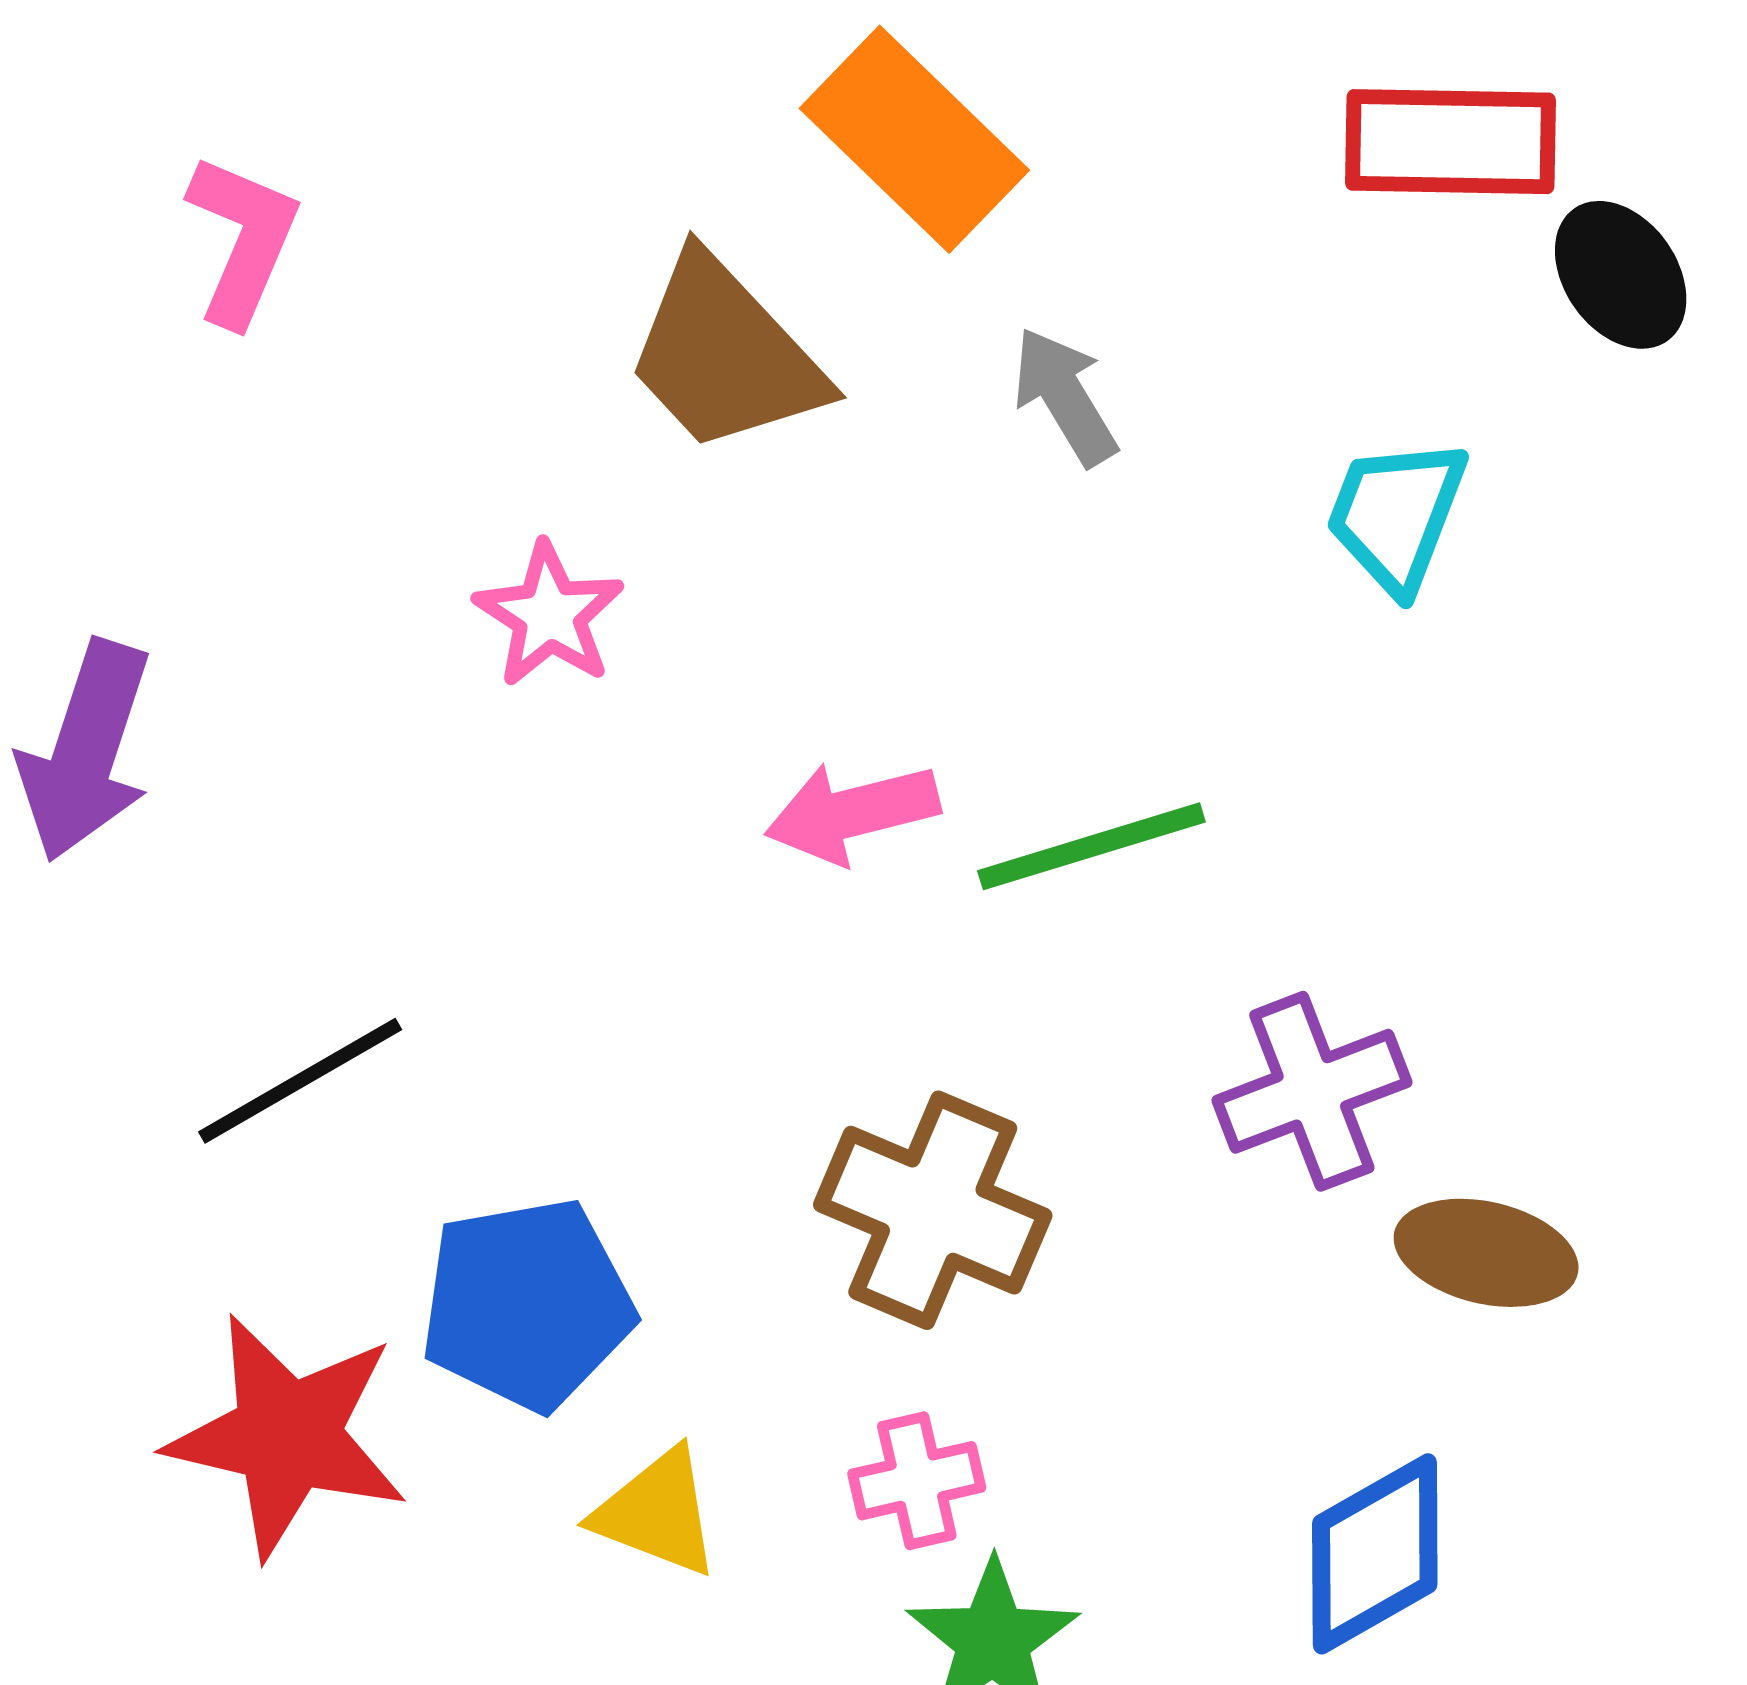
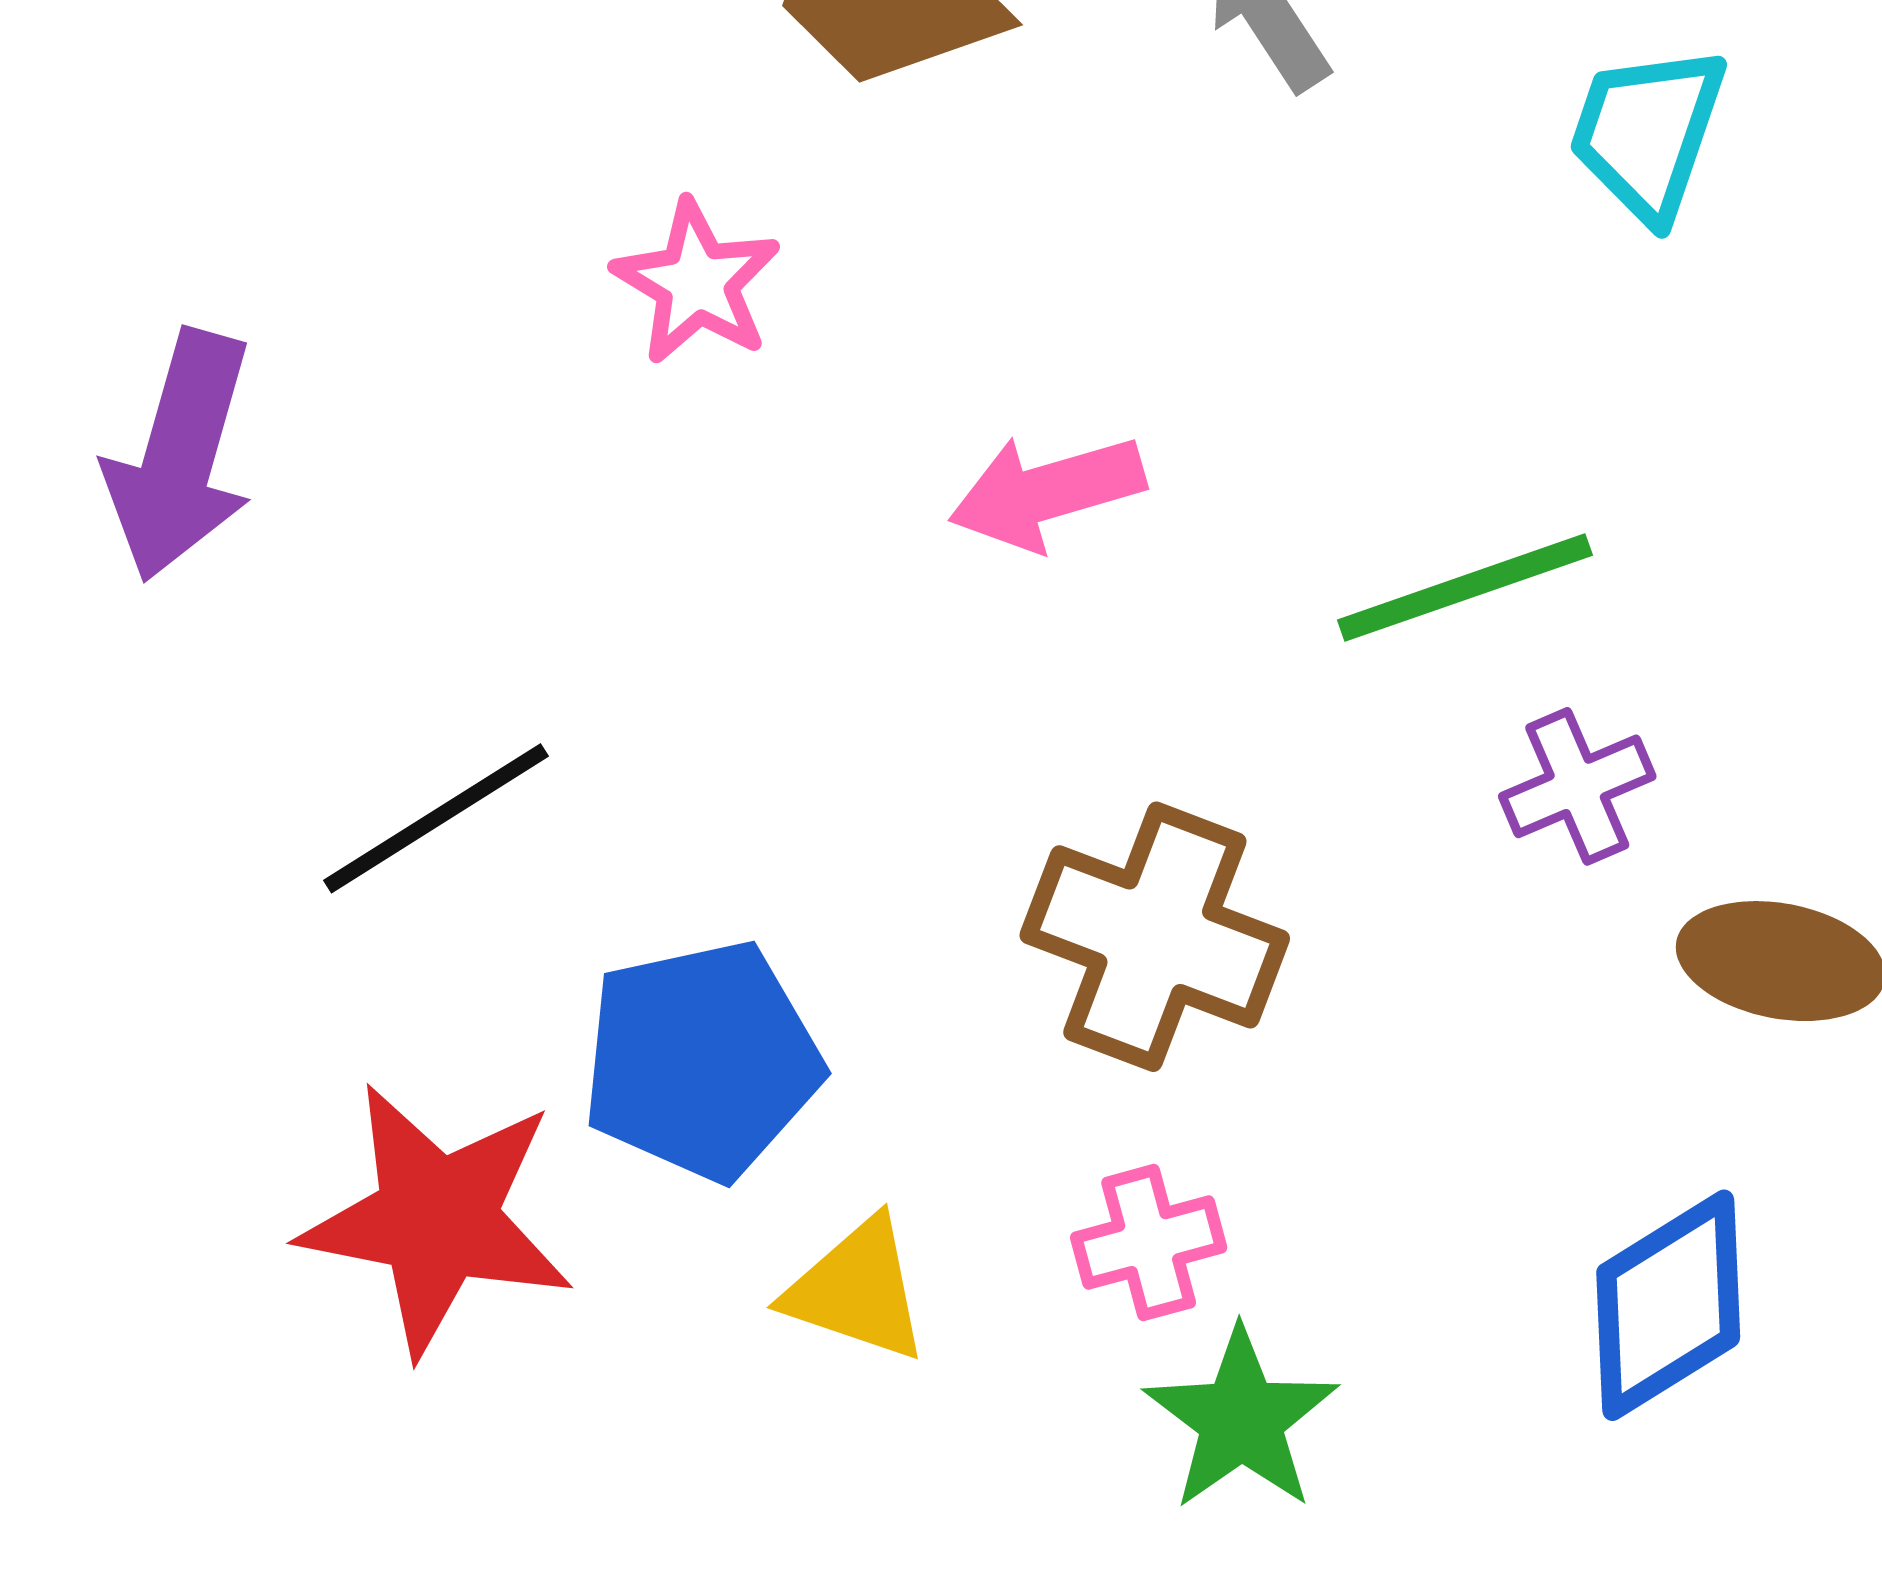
green line: (1091, 846) -> (1465, 588), moved
purple cross: (1312, 1091) -> (1577, 786), size x0.7

